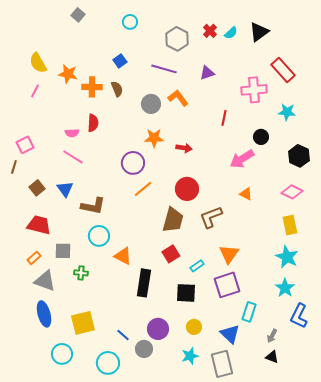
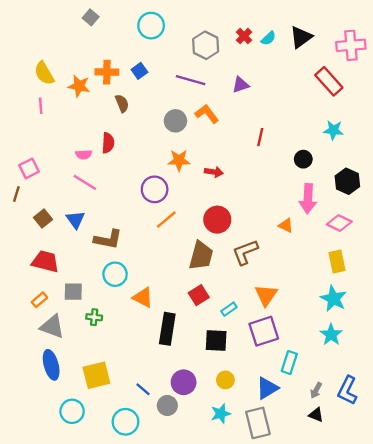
cyan circle: (130, 22) -> (151, 26), size x1.5
orange cross: (92, 87) -> (107, 72), moved
brown semicircle: (117, 89) -> (122, 103), moved
pink cross: (254, 90) -> (351, 45), moved
pink line: (35, 91) -> (41, 106), turned -32
pink arrow: (242, 159) -> (308, 199), moved, turned -55
blue L-shape: (299, 316) -> (347, 390), moved
blue triangle: (230, 334) -> (267, 388), turned 45

